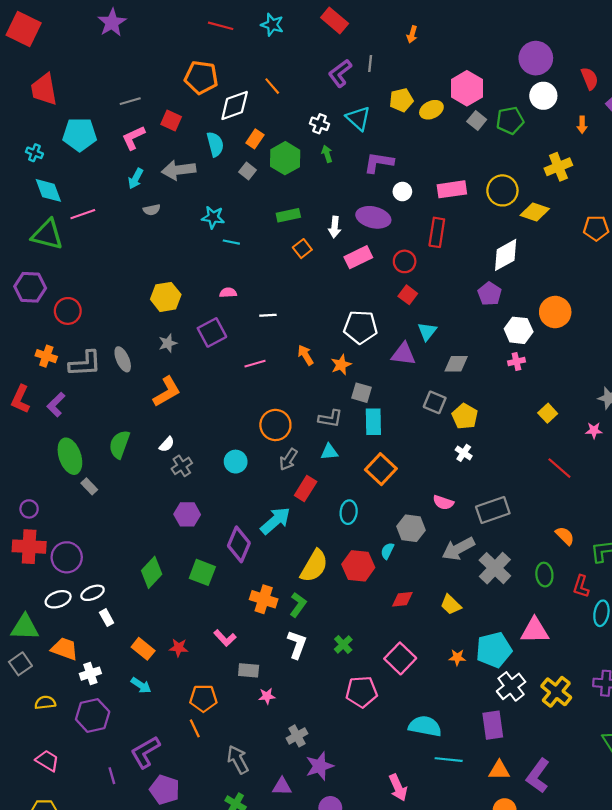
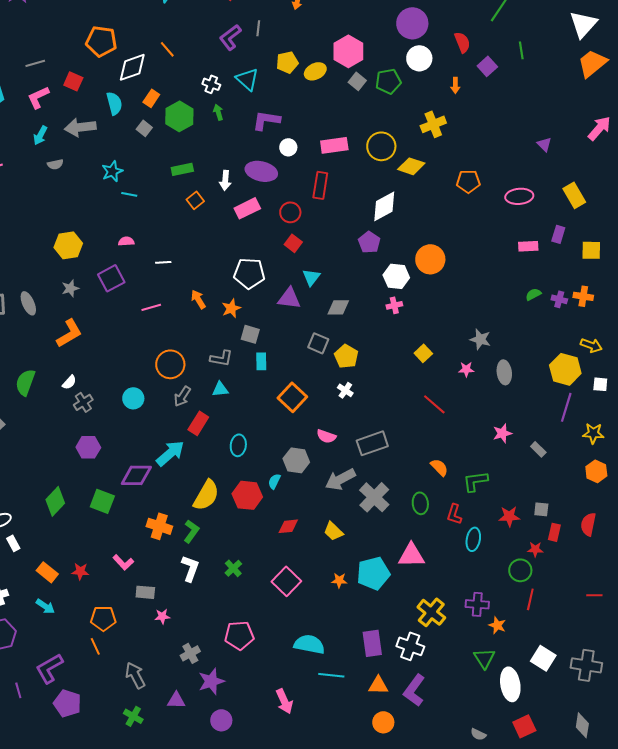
cyan star: (213, 217) -> (112, 171), turned -30
cyan rectangle: (373, 422) -> (261, 361), size x0.7
orange square: (381, 469) -> (292, 397), moved
purple diamond: (239, 544) -> (136, 475), turned 68
white cross: (511, 686) -> (410, 646), moved, turned -32
pink pentagon: (362, 692) -> (239, 635), moved

